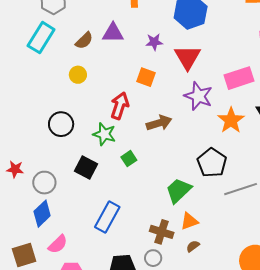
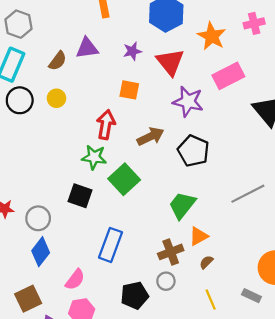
orange star: (231, 120) -> (212, 36), moved
black circle: (61, 124) -> (20, 100), moved
green square: (129, 159) -> (124, 179), size x1.8
black pentagon: (212, 163) -> (193, 151), moved
brown cross: (162, 232) -> (171, 252), turned -30
pink semicircle: (58, 244) -> (75, 280), moved

